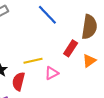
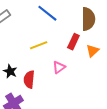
yellow line: (33, 61) -> (39, 45), moved

